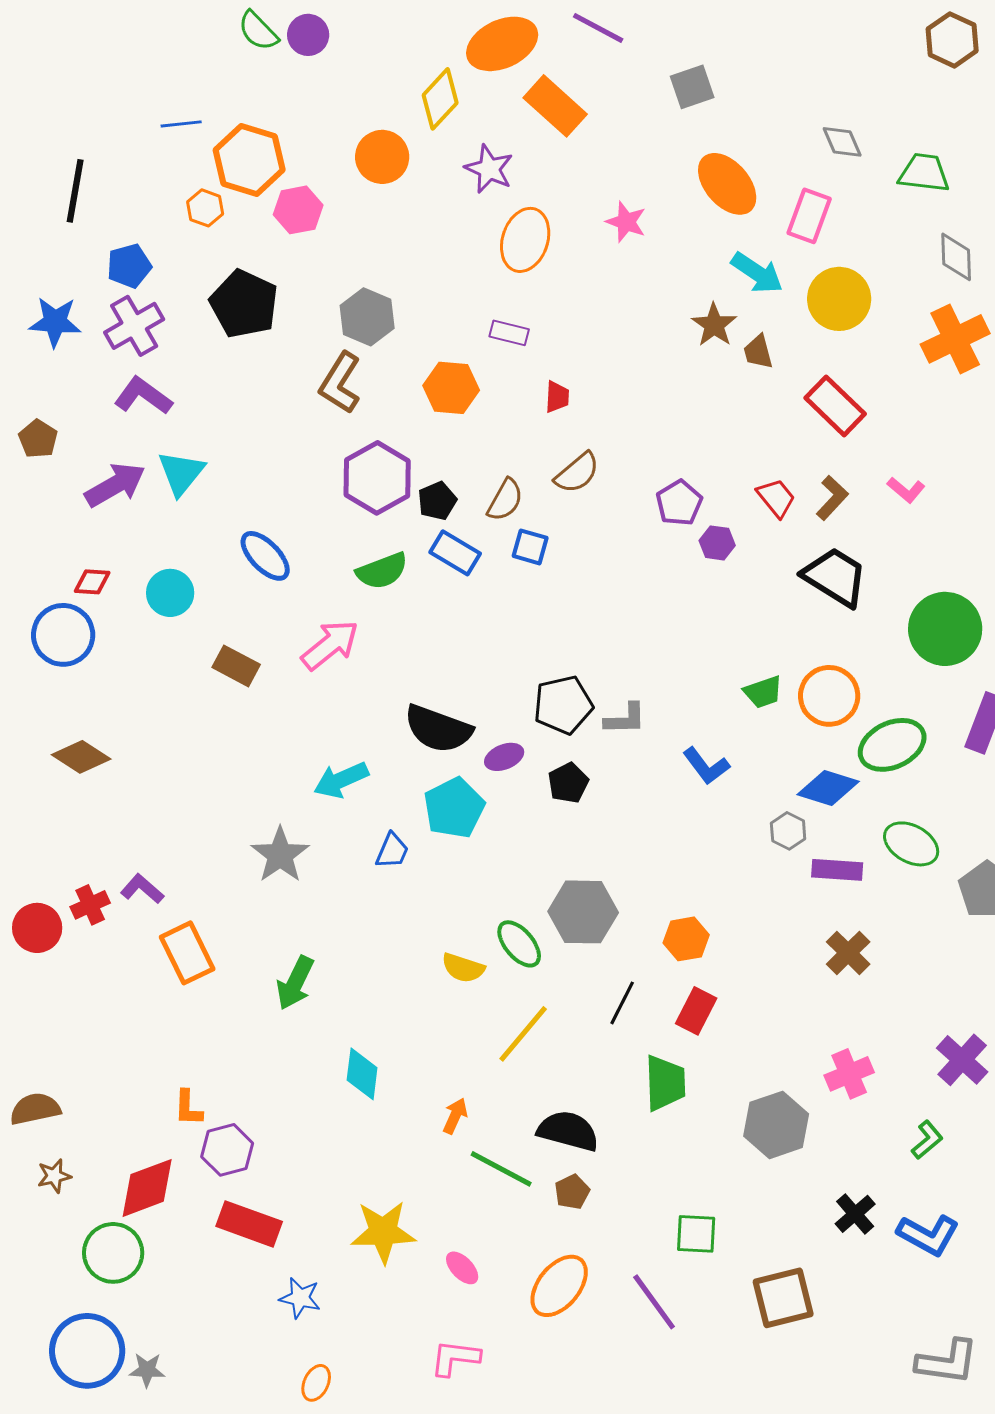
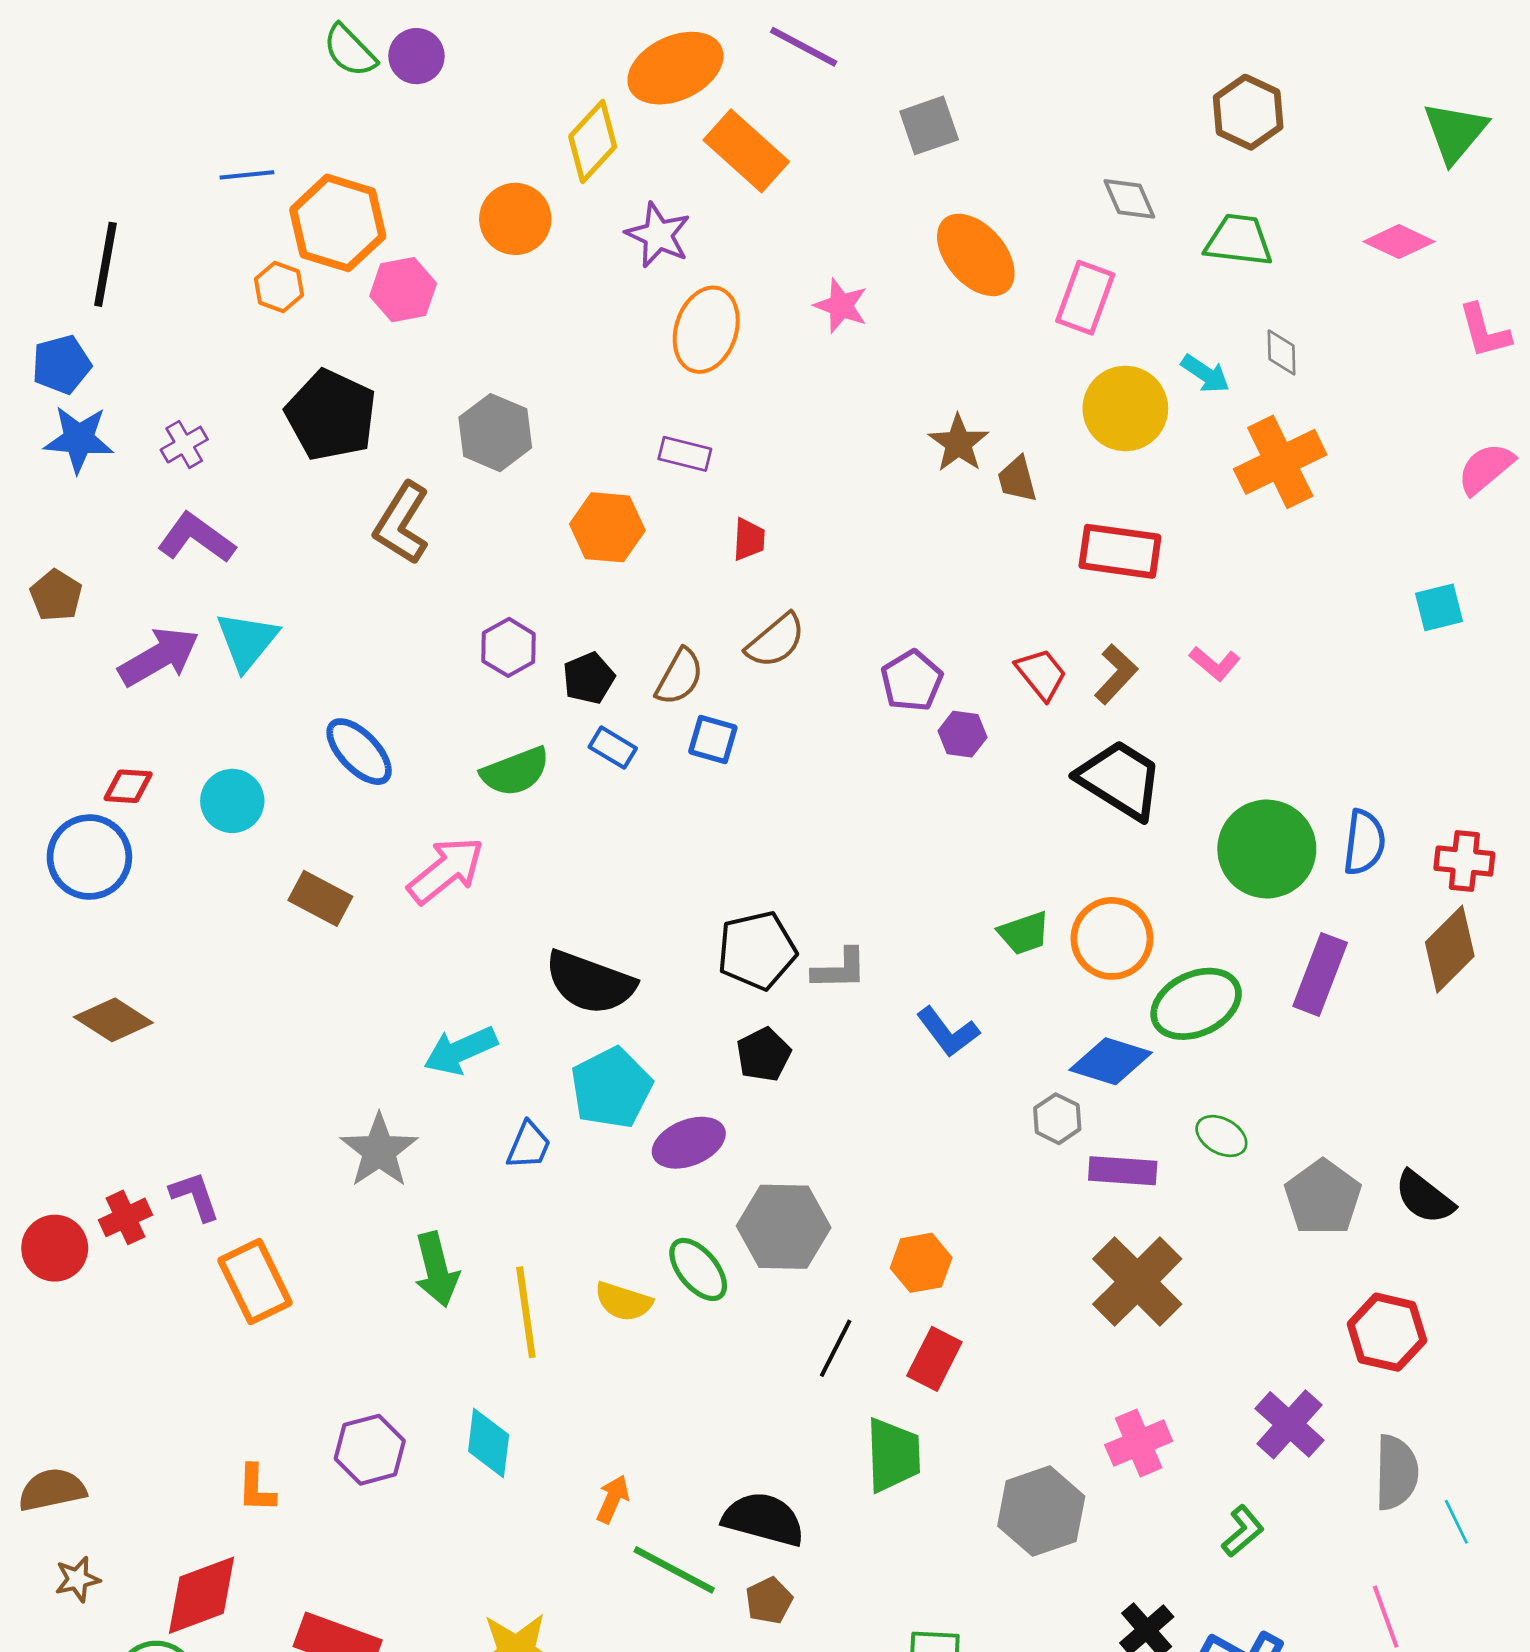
brown hexagon: (952, 40) -> (1248, 112), moved
gray diamond: (956, 257) -> (1281, 352), size x0.7
blue pentagon: (129, 266) -> (61, 364), moved
cyan arrow: (757, 273) -> (1205, 374), moved, size x0.7
purple cross: (134, 326) -> (184, 445), size x0.6
brown L-shape: (340, 383) -> (402, 523), moved
red rectangle: (835, 406) -> (1120, 551), turned -36
purple hexagon: (377, 478) -> (509, 647), size x0.6
blue rectangle: (455, 553) -> (613, 748), size x0.7
purple ellipse: (504, 757) -> (689, 1143), moved, size x1.4
green ellipse: (911, 844) -> (1221, 1136), size x0.7
purple L-shape: (142, 889) -> (195, 1196), turned 30
brown cross: (848, 953) -> (1137, 1282), size x1.5
green arrow: (295, 983) -> (437, 1269), moved, turned -40
yellow line: (523, 1034) -> (526, 1312), moved, turned -48
purple hexagon: (227, 1150) -> (370, 1450), moved

